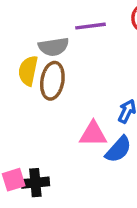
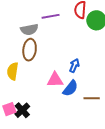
yellow semicircle: (28, 71) -> (13, 71), moved
black cross: (35, 183) -> (22, 110), turned -35

